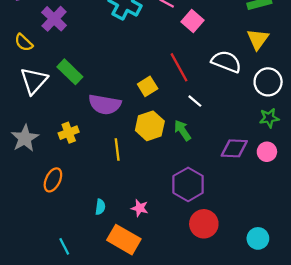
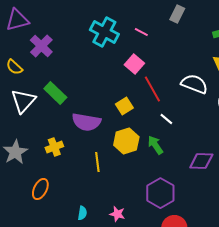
pink square: (193, 21) -> (134, 64), moved

